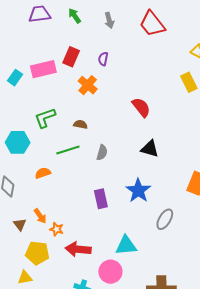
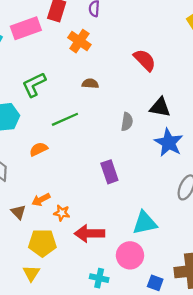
brown semicircle: (80, 124) -> (90, 83), moved
gray semicircle: (102, 153) -> (127, 122), moved
blue star: (138, 191) -> (169, 143), moved
orange arrow: (40, 216) -> (41, 200), turned 105
yellow triangle: (25, 278) -> (31, 273), turned -42

